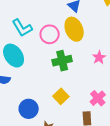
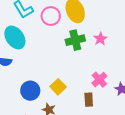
green cross: (62, 61) -> (75, 40), moved
yellow square: (61, 96) -> (58, 87), moved

